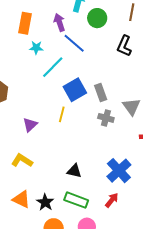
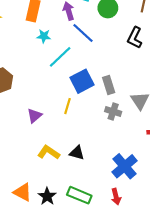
yellow L-shape: (22, 161) -> (49, 152), moved
black triangle: (74, 171) -> (77, 153), moved
red arrow: (112, 200) -> (116, 197), turned 126

